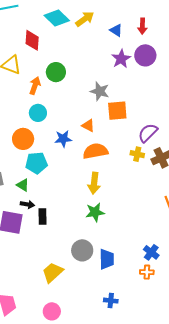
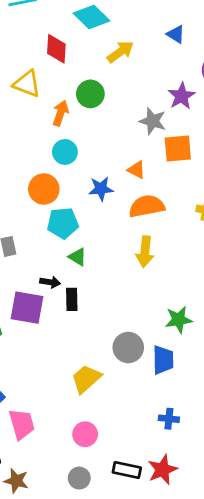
yellow arrow: (85, 19) -> (120, 52), moved
purple star: (121, 59) -> (181, 96), moved
green triangle: (23, 185) -> (78, 257), moved
green star: (95, 212) -> (179, 320), moved

